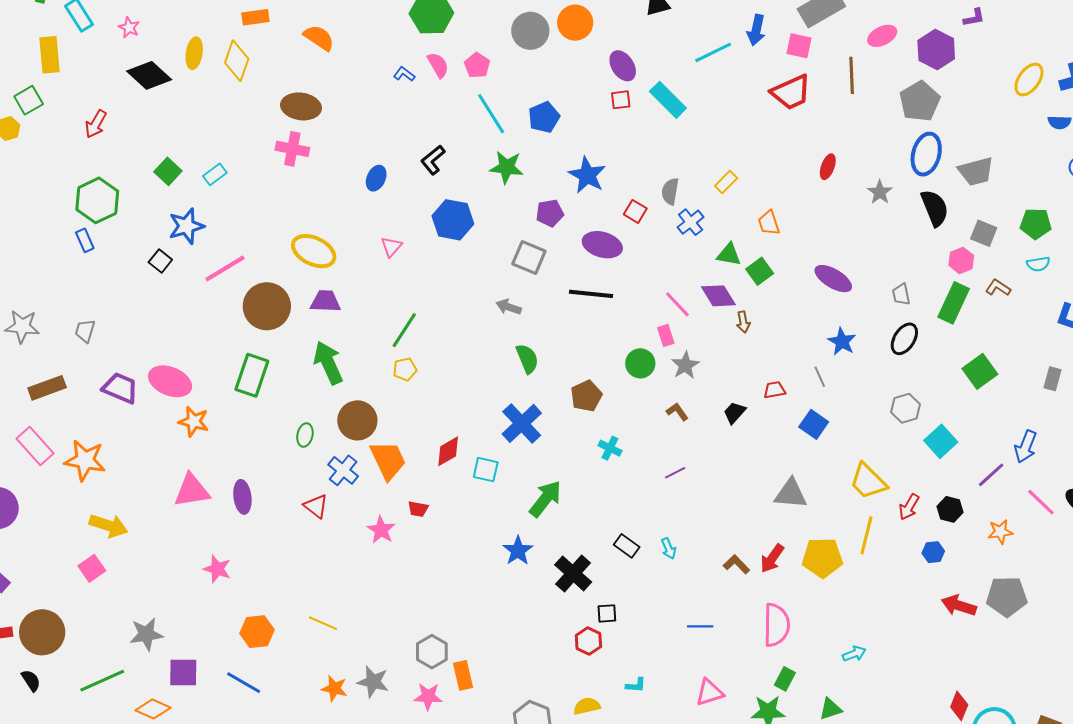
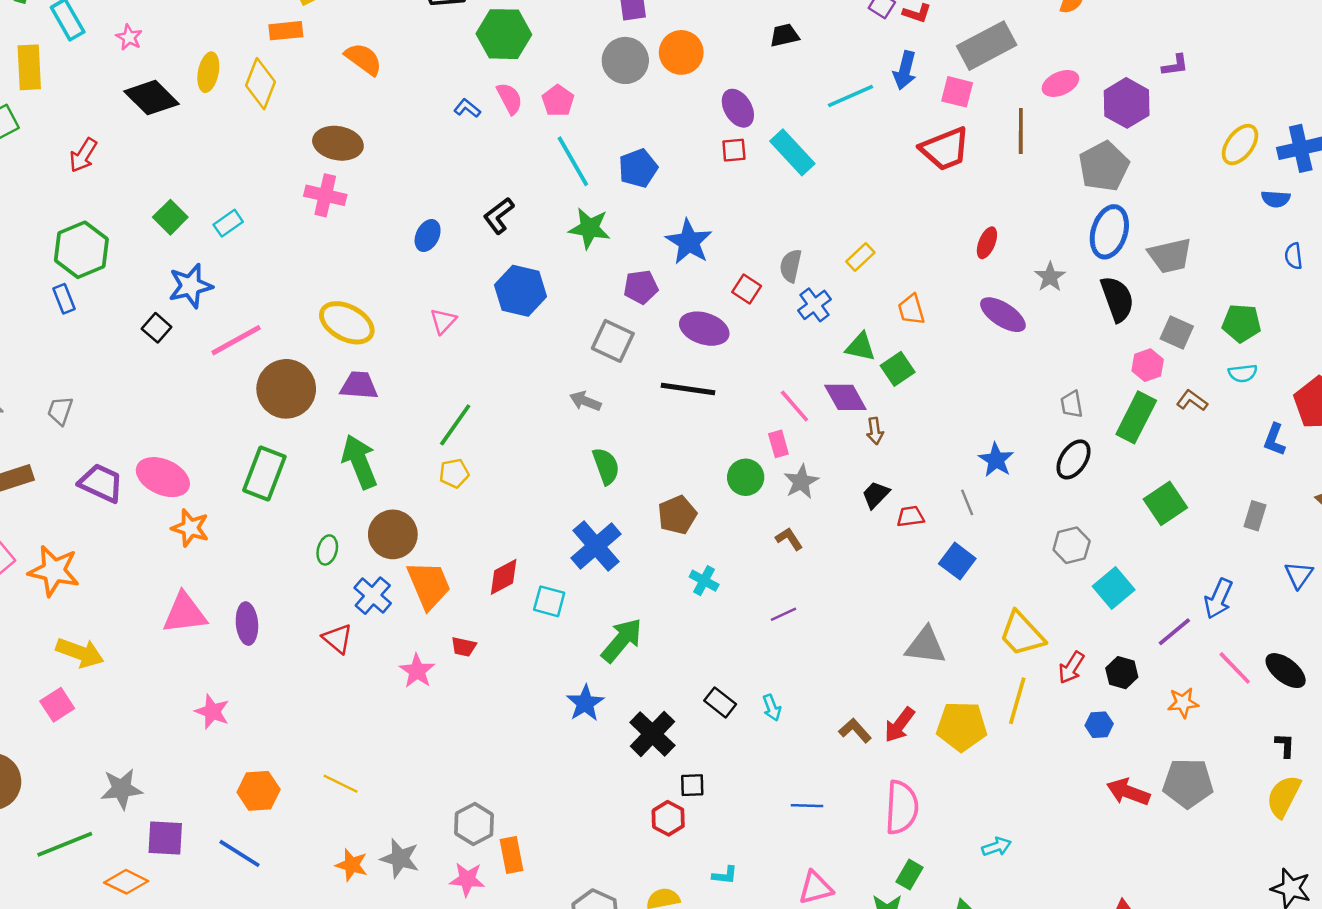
purple ellipse: (833, 279) -> (1003, 315), moved
black trapezoid: (734, 413) -> (876, 495), moved

